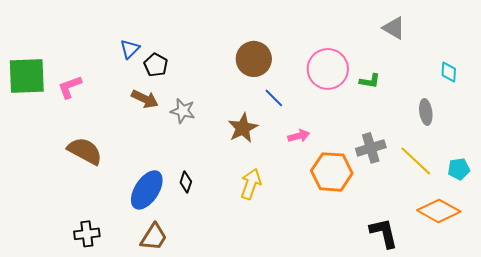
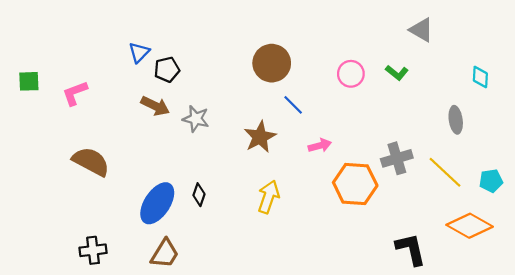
black pentagon: (156, 65) -> (167, 70), turned 30
pink circle: (328, 69) -> (351, 74), size x0.6
green square: (27, 76) -> (29, 81), size x0.5
green L-shape: (370, 81) -> (397, 73), moved, turned 30

